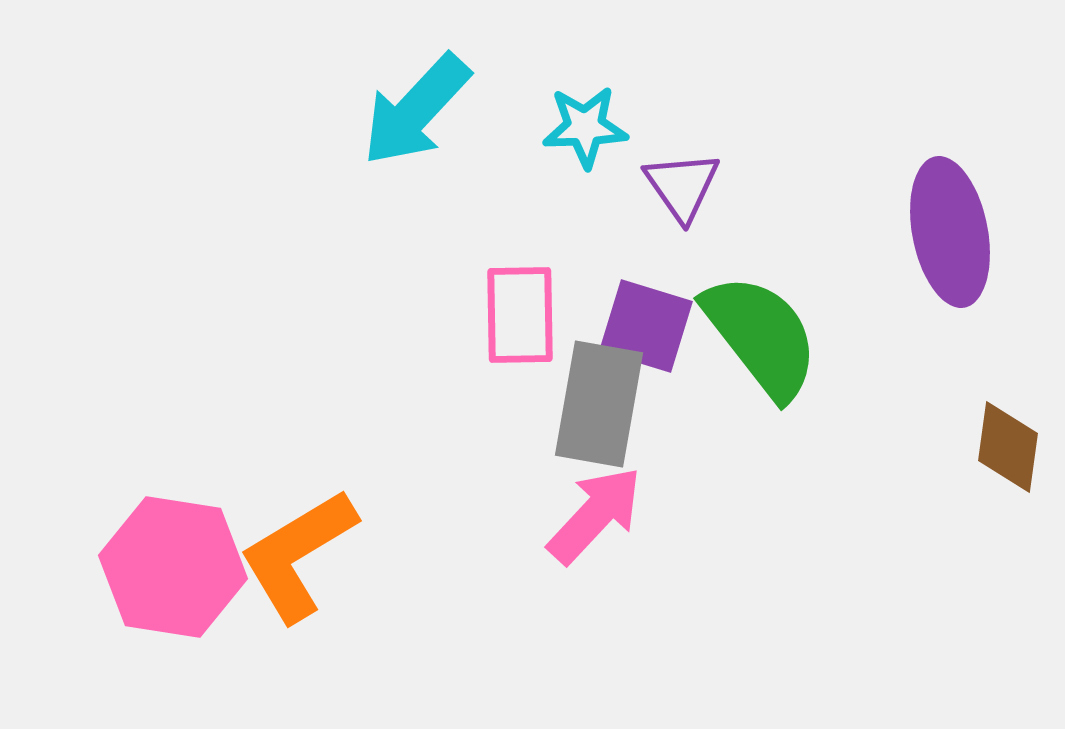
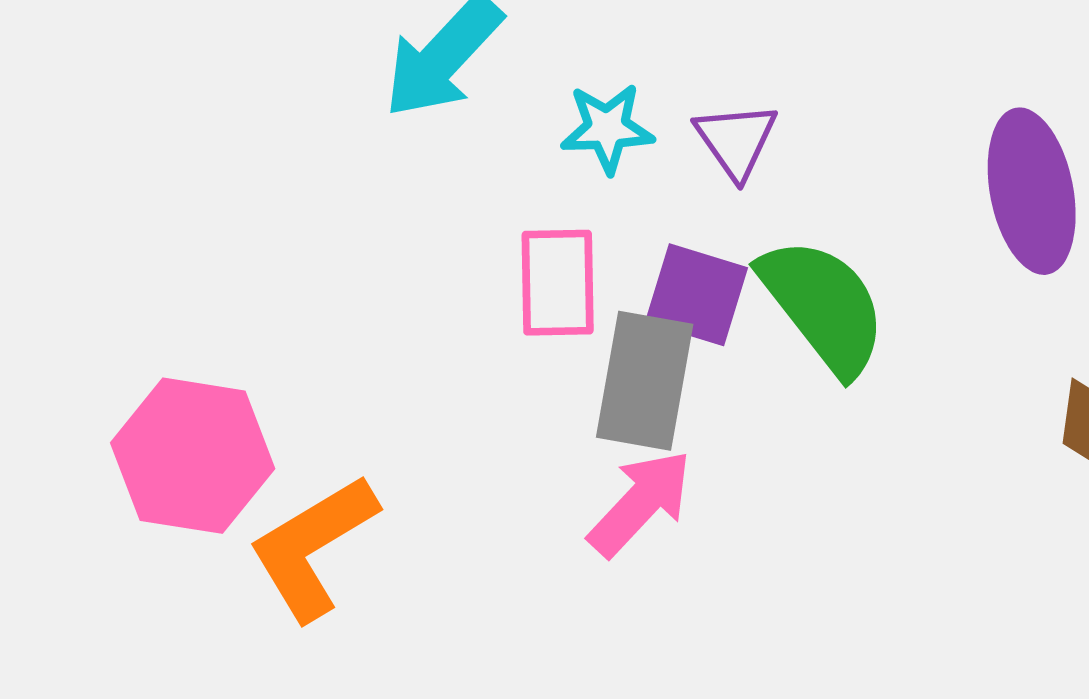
cyan star: (585, 127) -> (607, 128), moved
pink hexagon: (173, 567) -> (193, 456), moved

